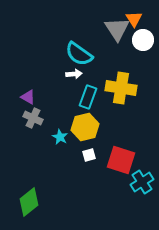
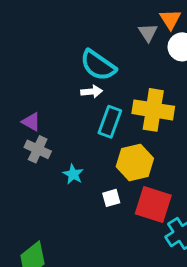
gray triangle: (117, 29) -> (148, 32), size x0.6
yellow hexagon: (85, 127) -> (135, 162), moved

